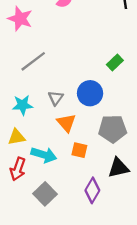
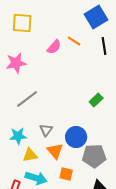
pink star: (20, 19) -> (16, 63), turned -30
blue circle: (90, 93) -> (76, 137), moved
yellow triangle: (17, 137) -> (30, 155), moved

